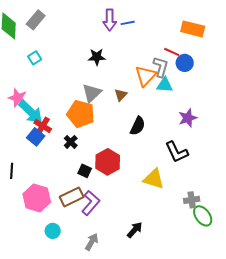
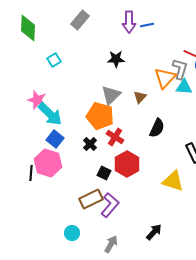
gray rectangle: (36, 20) -> (80, 20), moved
red cross: (43, 126) -> (115, 137), moved
pink hexagon: (37, 198) -> (48, 163), moved

